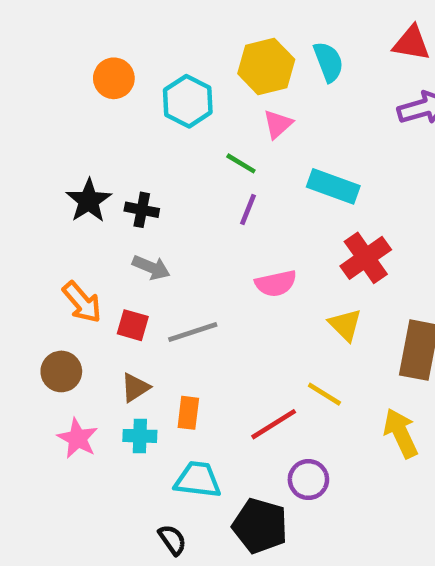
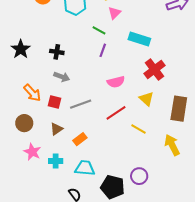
black star: (89, 201) -> (21, 49), moved
orange rectangle: (188, 413) -> (80, 139), turned 48
red line: (274, 424) -> (116, 113), moved
cyan cross: (140, 436) -> (56, 161), moved
purple circle: (308, 480) -> (139, 176), moved

